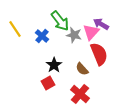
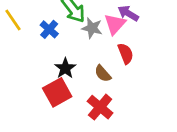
red semicircle: (99, 54) -> (126, 53), size x0.7
red square: (48, 83) -> (57, 92), size x1.5

